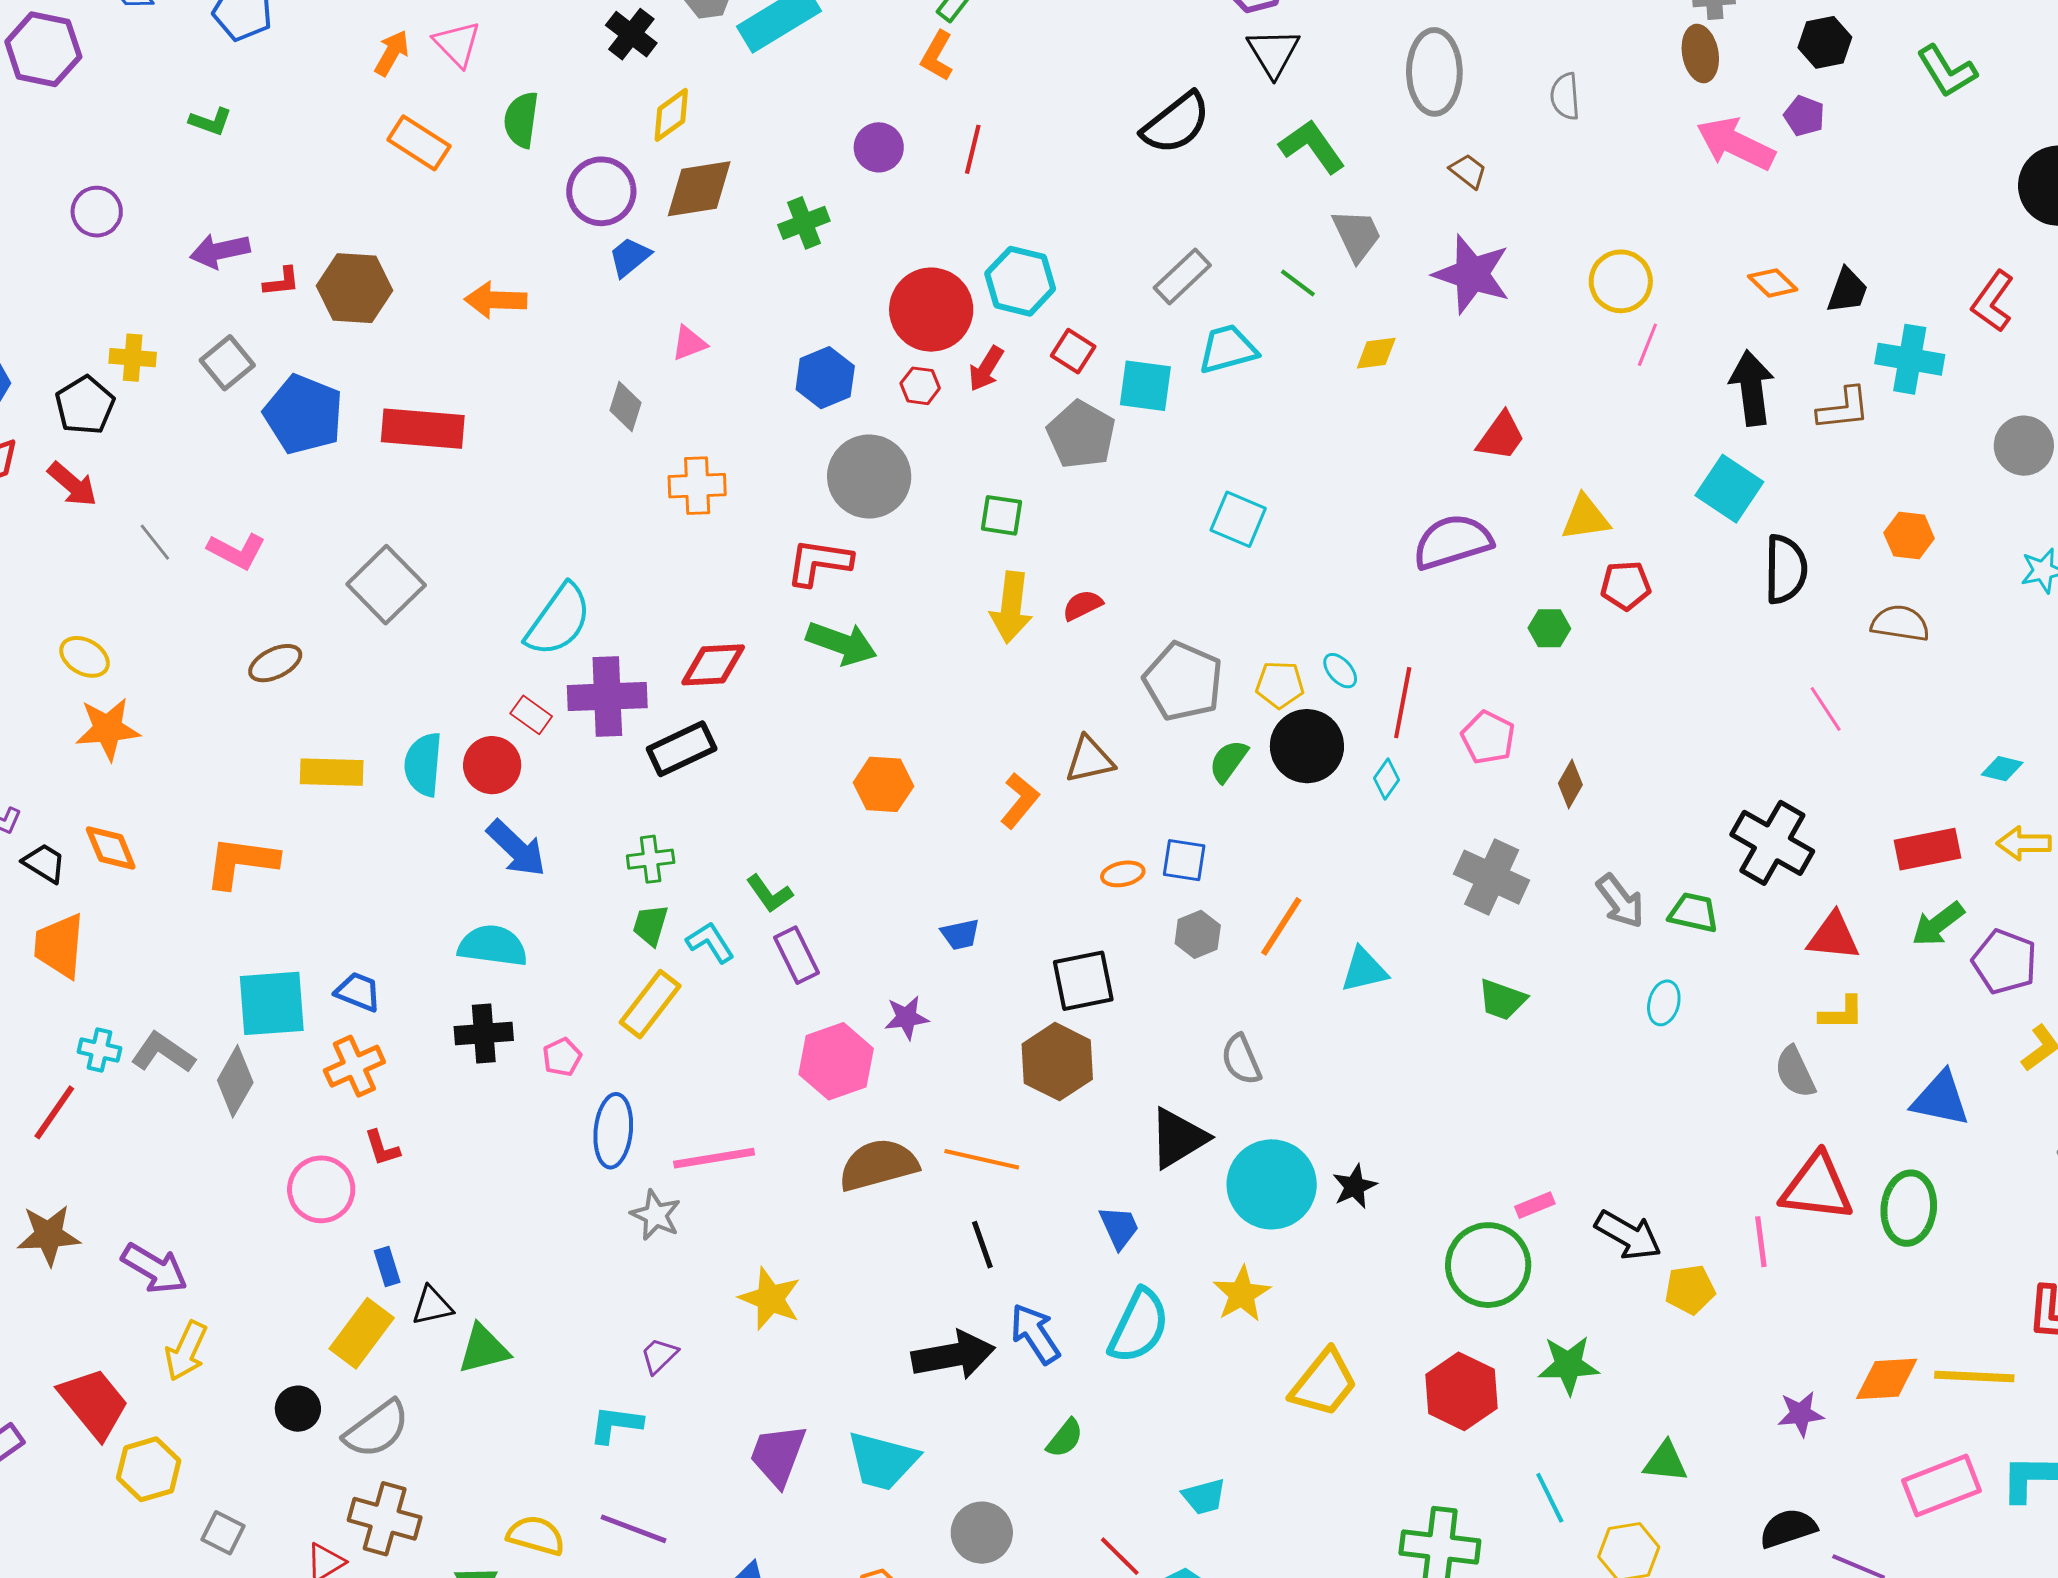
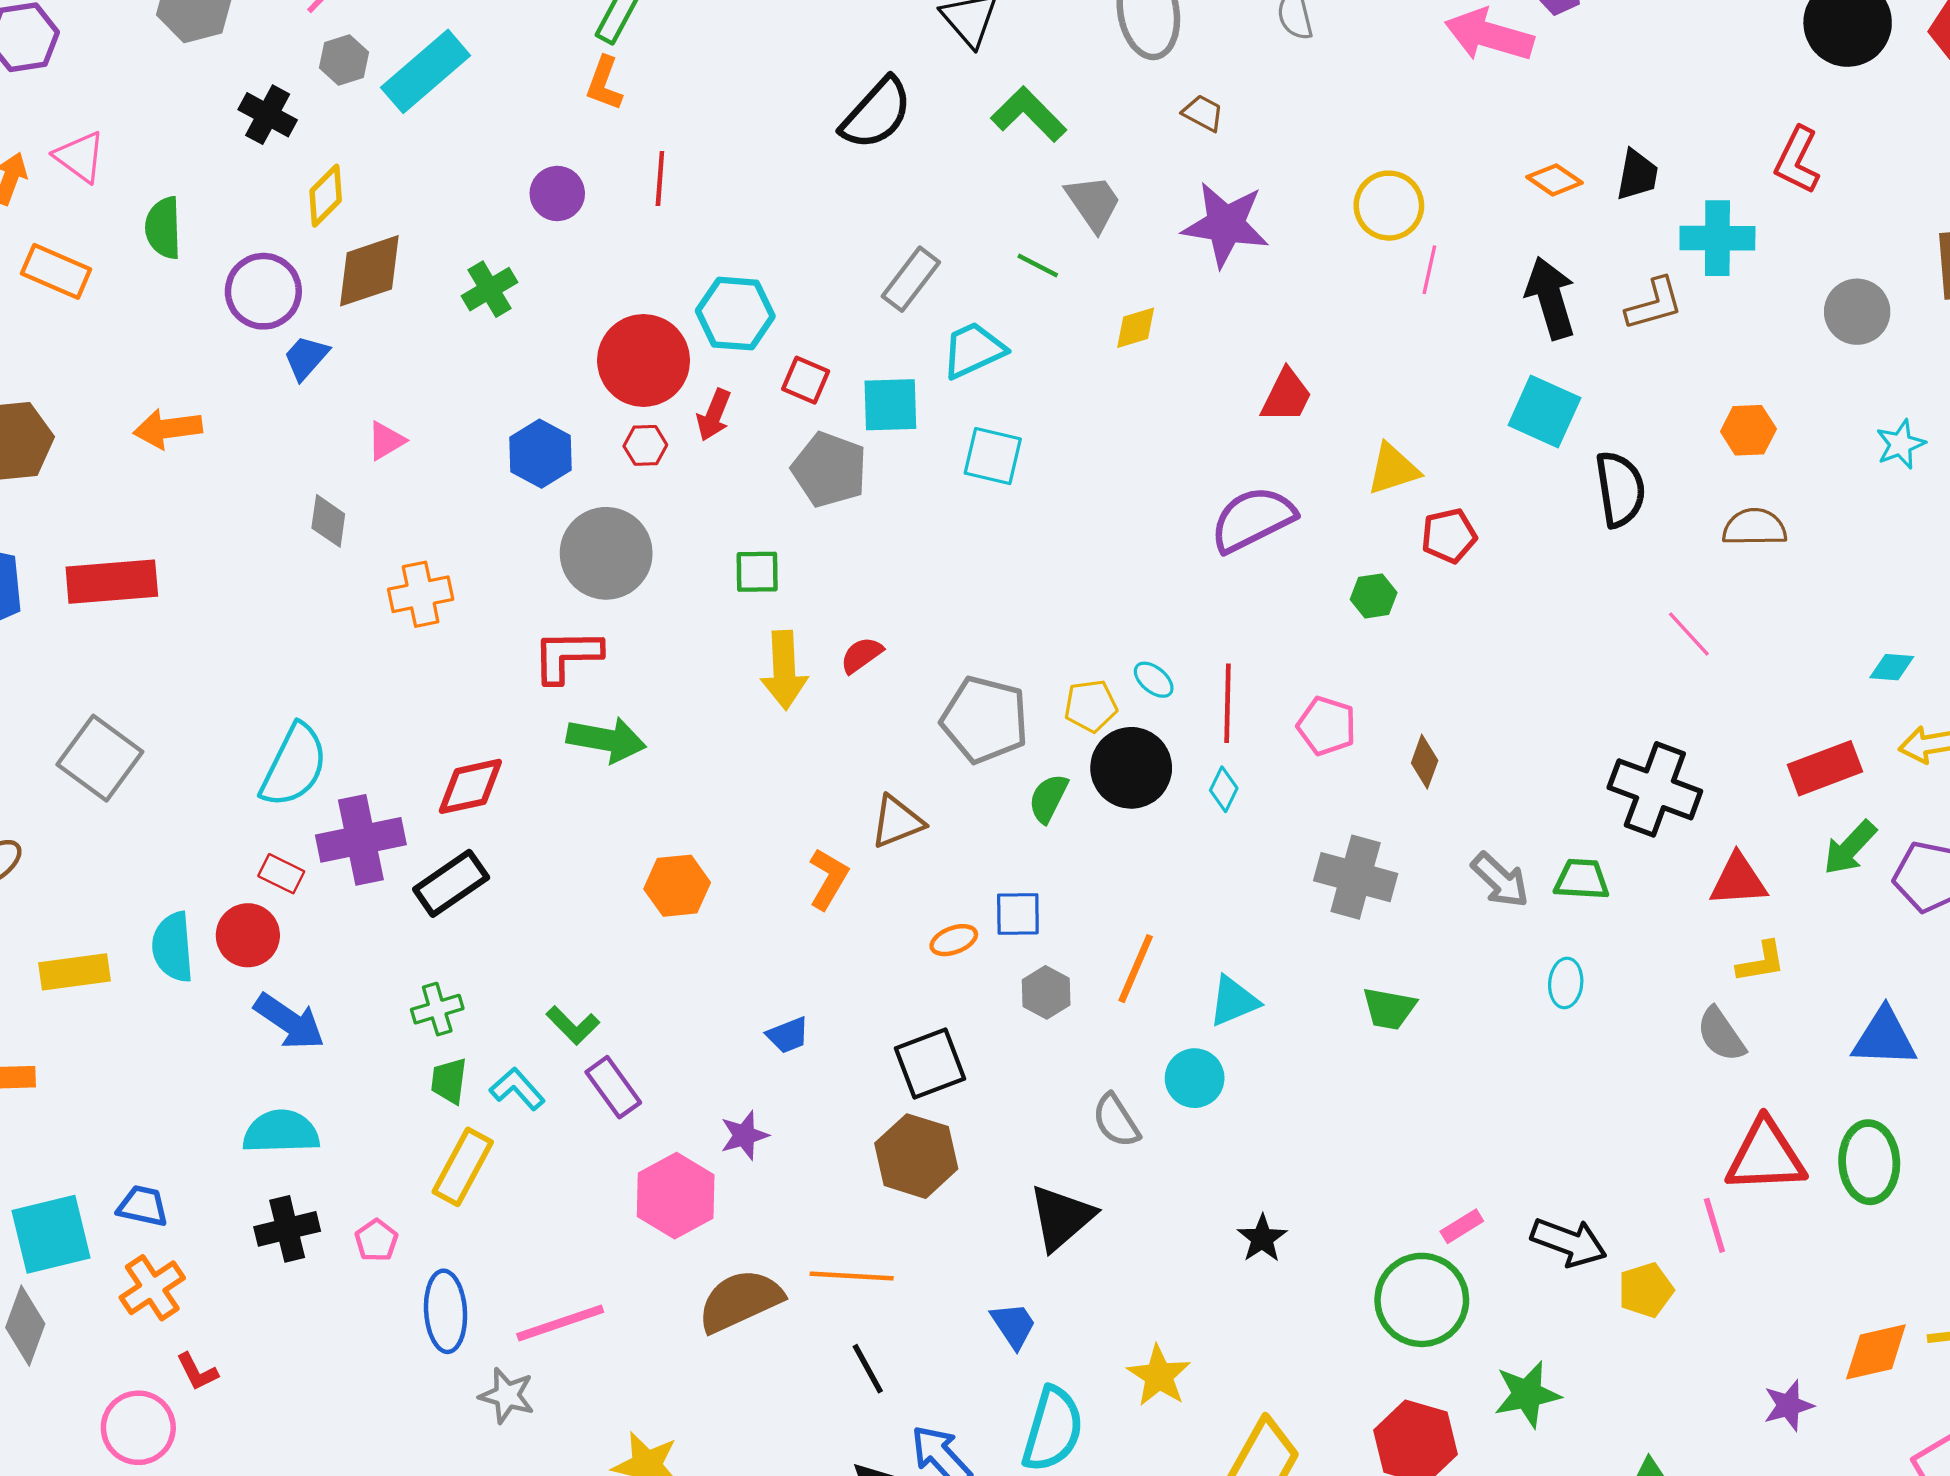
cyan square: (1238, 519) -> (993, 456), moved
cyan circle: (1272, 1184) -> (1195, 1078), moved, size x0.6

